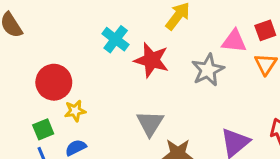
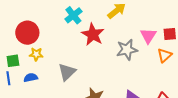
pink triangle: (234, 41) -> (148, 36), turned 42
gray triangle: (150, 123) -> (67, 72), moved

